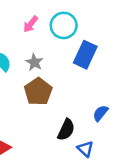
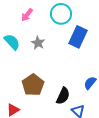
pink arrow: (31, 24) -> (27, 15), moved
brown pentagon: (38, 92) -> (33, 85), moved

